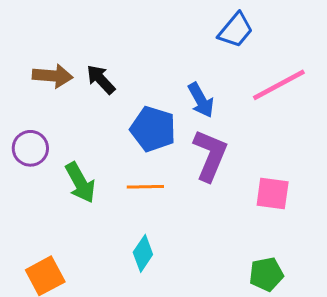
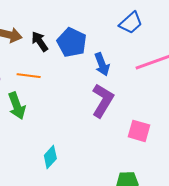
blue pentagon: (153, 129) -> (72, 42), moved
orange line: (145, 187) -> (29, 76), moved

